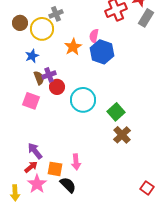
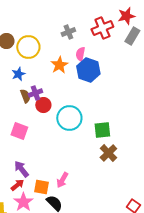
gray cross: (56, 14) -> (68, 32), moved
pink square: (31, 101) -> (19, 131), moved
green square: (116, 112) -> (102, 130), turned 36
pink arrow: (76, 162) -> (62, 180), turned 35

